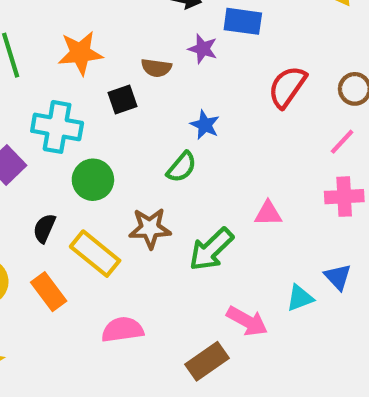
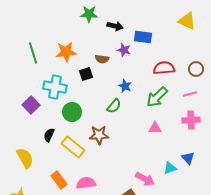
red semicircle: (287, 87) -> (164, 68), turned 50
pink line: (342, 142) -> (190, 94), turned 32
green arrow: (211, 249) -> (157, 97), moved
orange rectangle: (49, 292) -> (59, 180), moved

